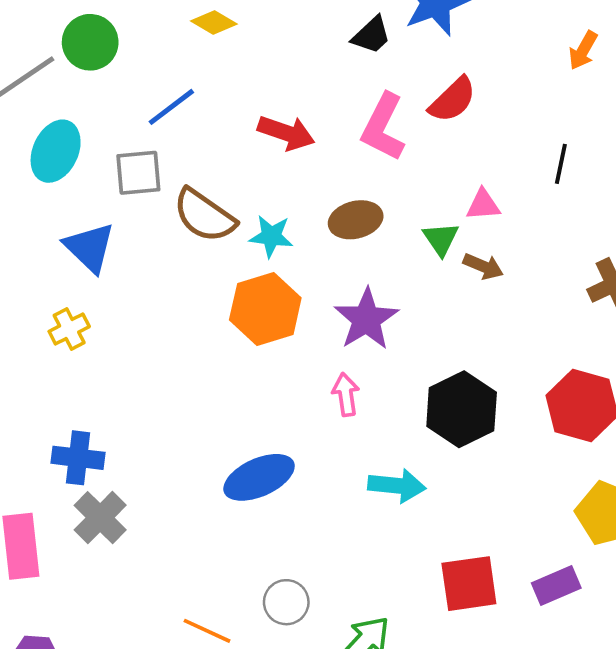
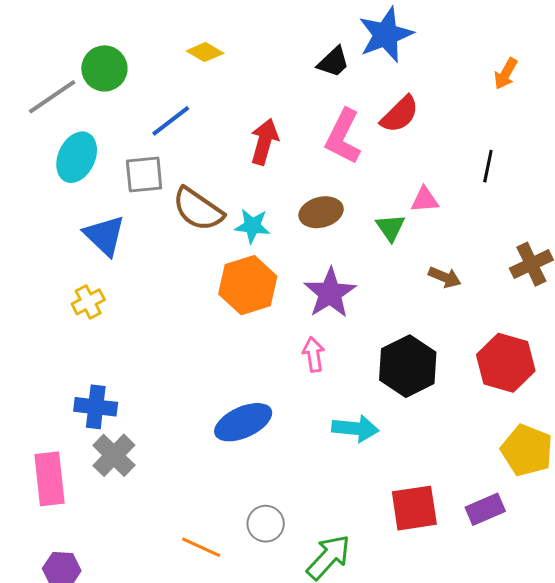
red arrow: (286, 133) -> (264, 142), turned -93
brown arrow: (483, 266) -> (445, 277), moved

